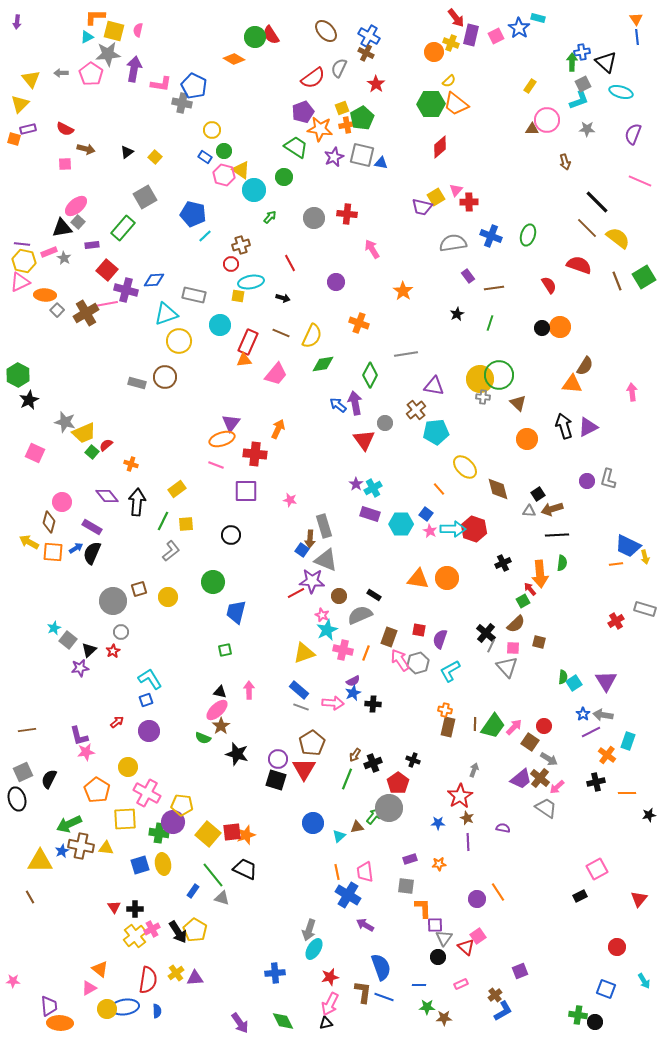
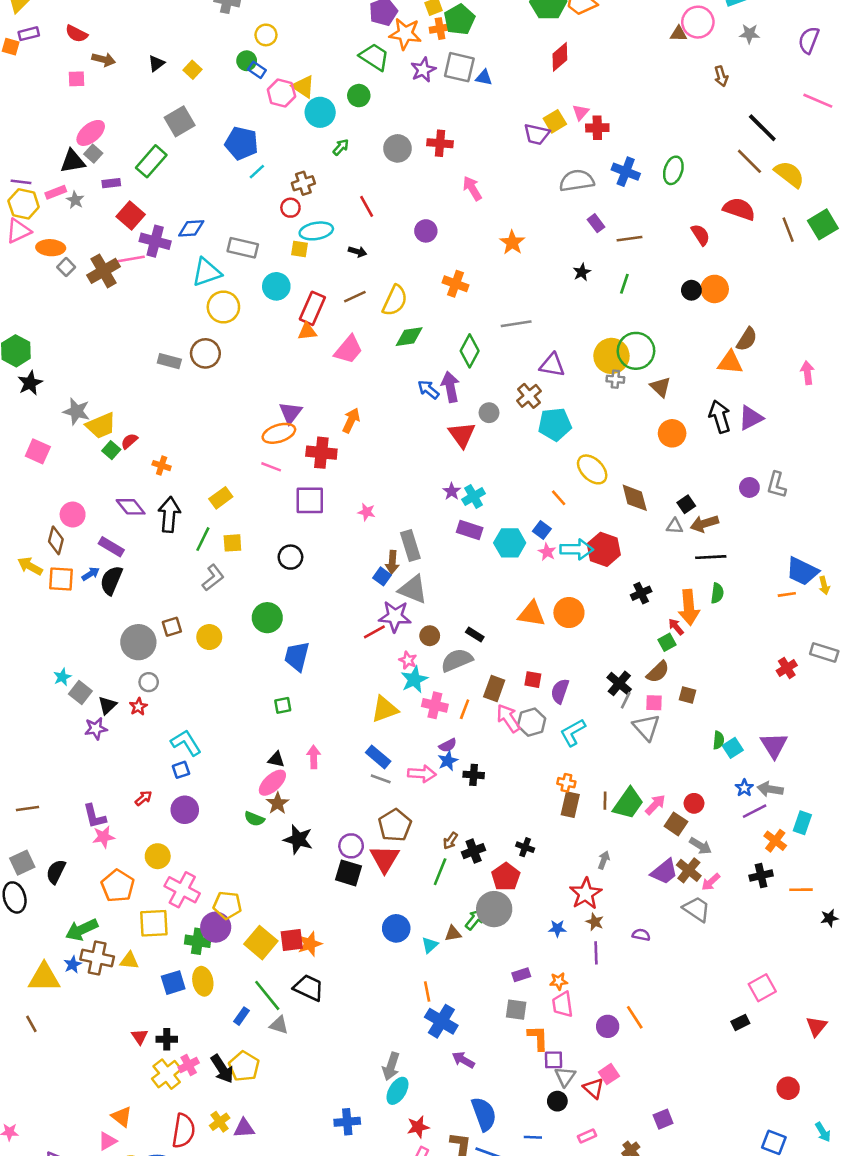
green circle: (224, 151) -> (247, 61), moved
brown line: (281, 333) -> (355, 297), turned -48
pink trapezoid: (365, 872) -> (562, 1004), moved

